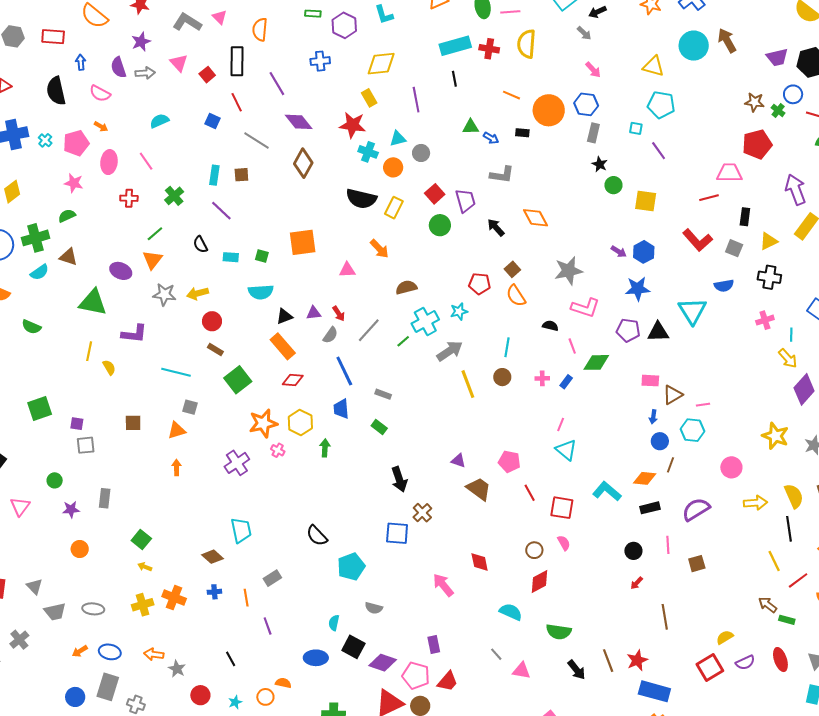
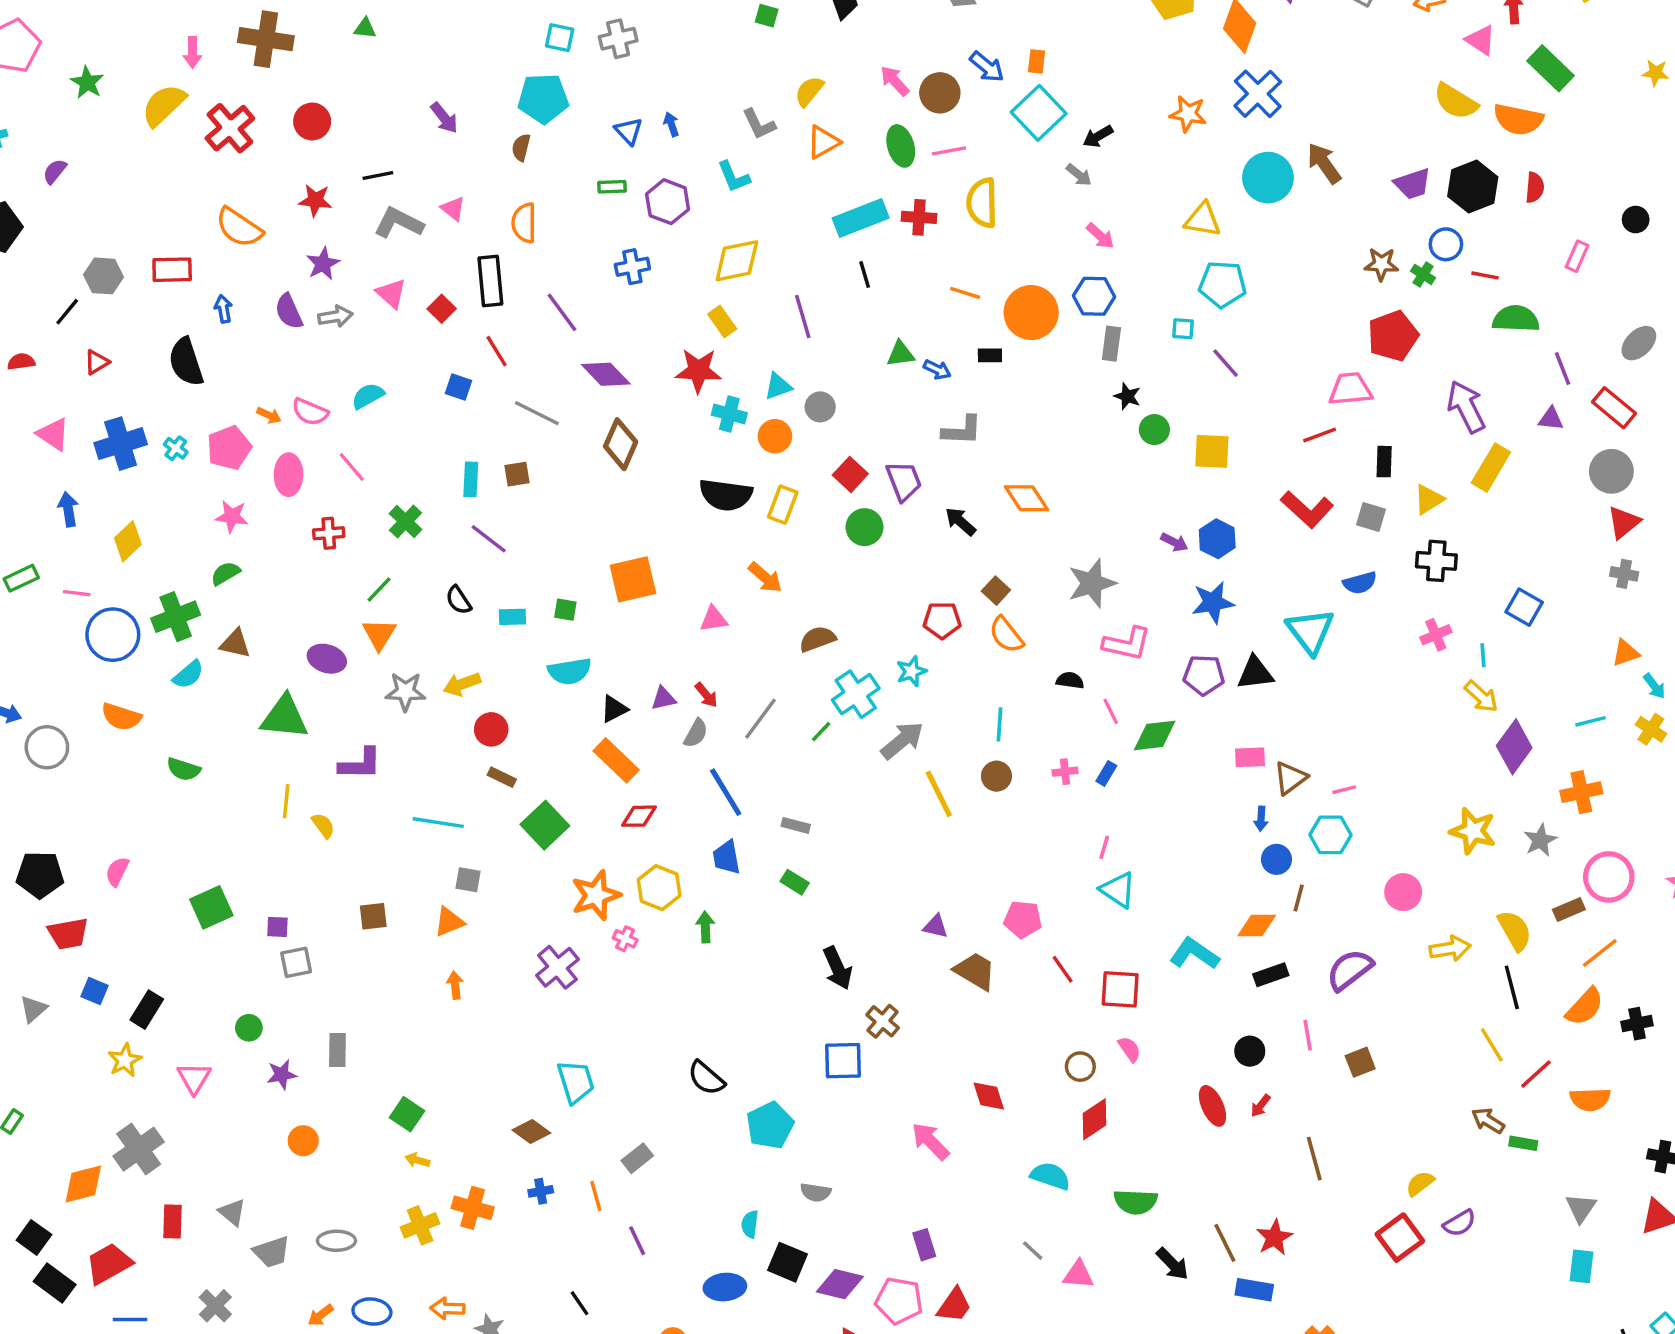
pink semicircle: (100, 93) -> (310, 412), moved
red ellipse: (780, 660) -> (1212, 1106), moved
blue rectangle: (654, 691) -> (1254, 1290), moved, size x0.7

